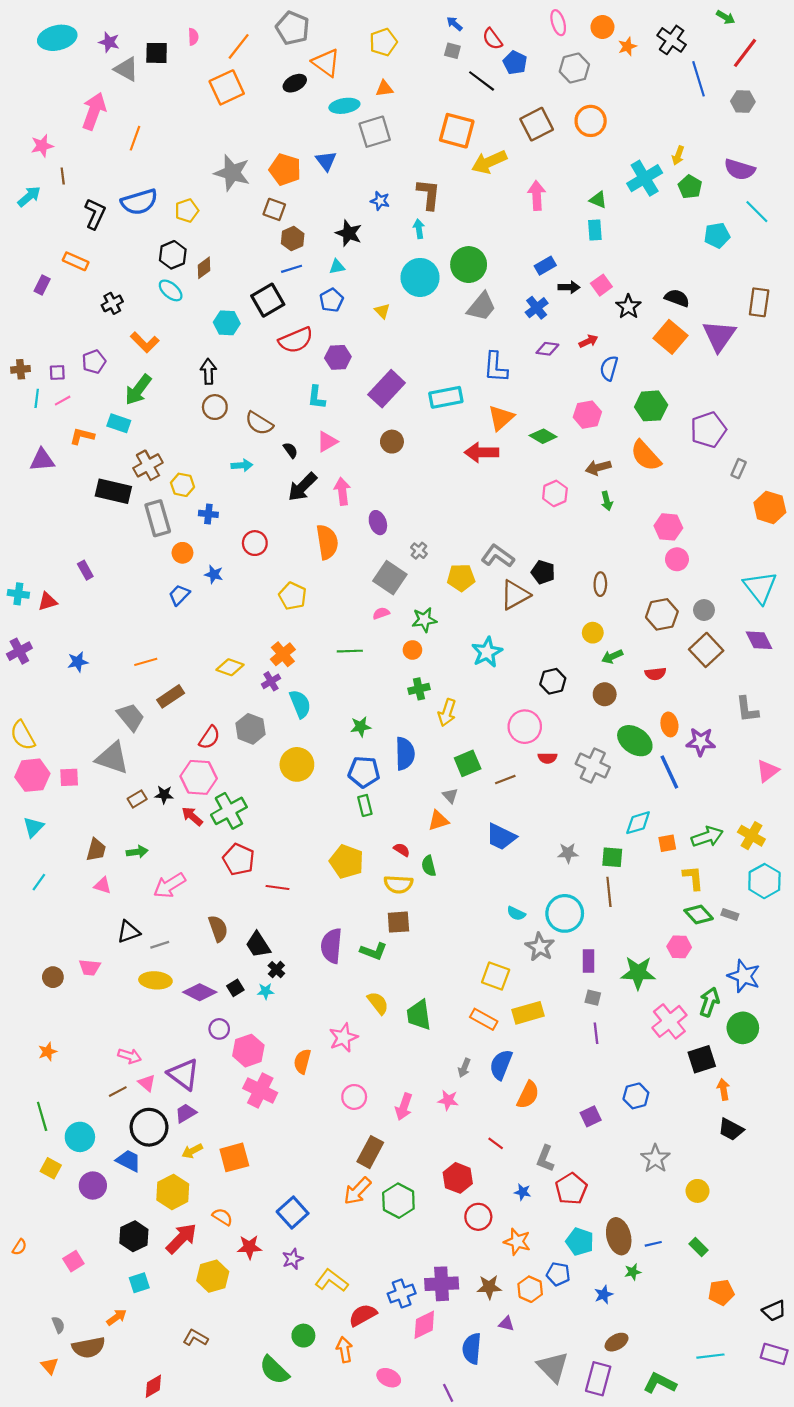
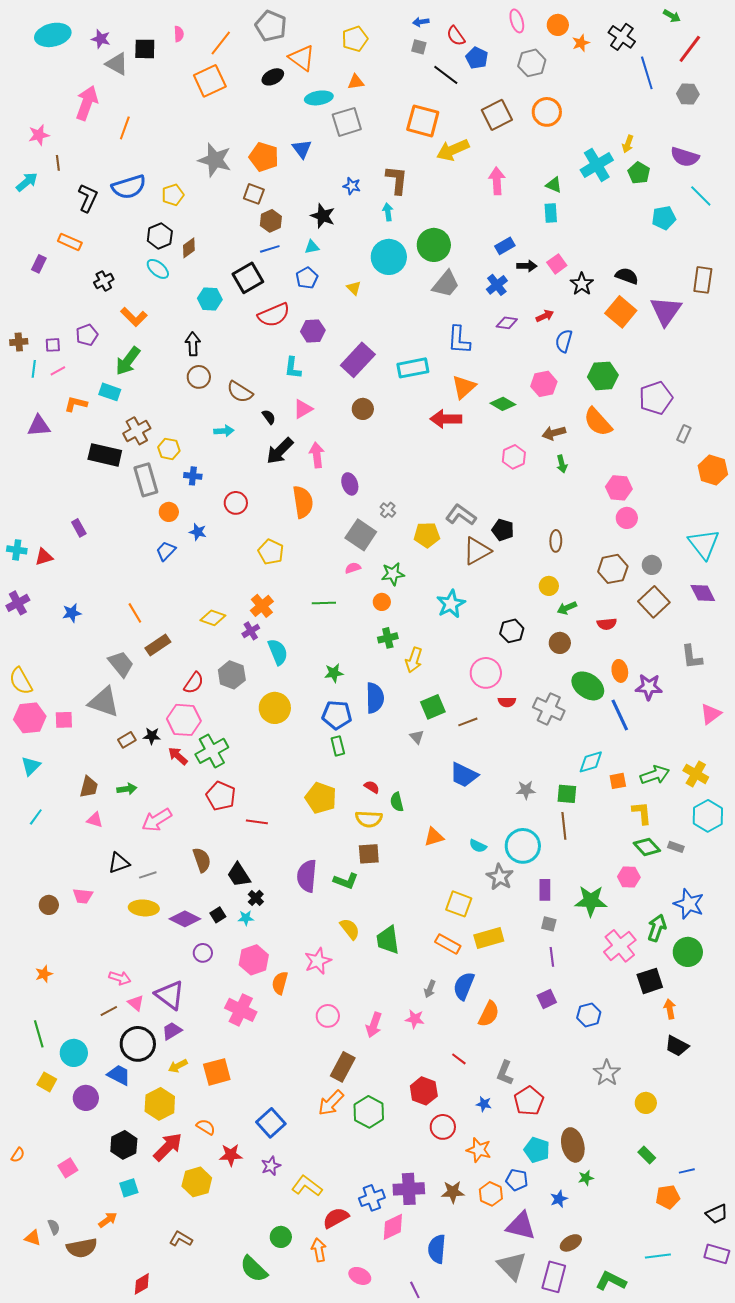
blue arrow: (455, 24) -> (421, 22), turned -49
orange line: (146, 662) -> (135, 613), turned 75
orange triangle: (438, 821) -> (434, 837), moved
pink hexagon: (248, 1051) -> (254, 960), moved
purple square: (591, 1116) -> (547, 999), moved
blue line: (653, 1244) -> (687, 1171), moved
purple triangle: (506, 1324) -> (521, 1226), moved, size x2.0
orange triangle: (50, 1366) -> (33, 1238), moved, turned -30

